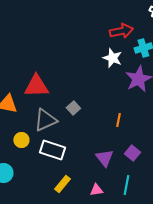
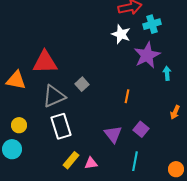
yellow circle: (21, 140) -> (19, 125), moved
white rectangle: (52, 150) -> (61, 126), turned 55
pink triangle: (96, 190) -> (91, 163), moved

